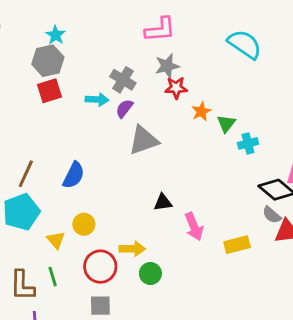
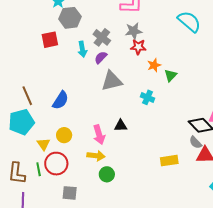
gray hexagon: (48, 61) -> (70, 18), moved
cyan arrow: (97, 100) -> (82, 49), turned 70
cyan cross: (248, 143) -> (148, 97), moved, turned 32
brown line: (26, 174) -> (27, 96), turned -54
pink arrow: (194, 227) -> (99, 135), moved
red circle: (100, 267) -> (56, 164), moved

